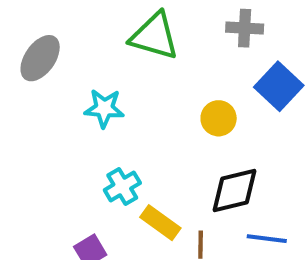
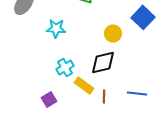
black diamond: (235, 190) -> (103, 62), moved

